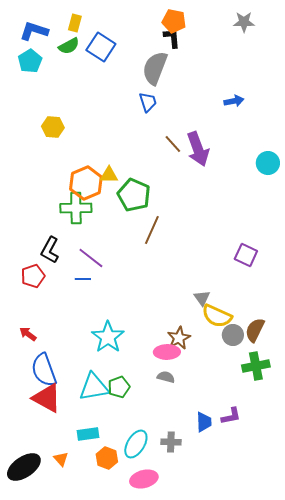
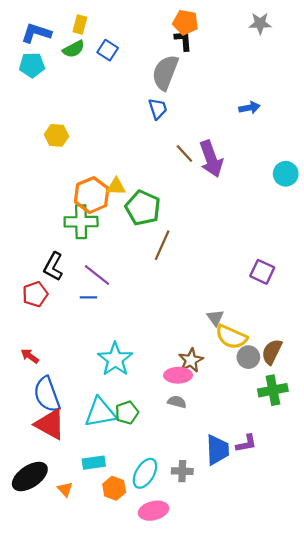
blue square: (101, 47) -> (108, 50), size x0.7
cyan pentagon: (30, 61) -> (32, 65), turned 30
blue trapezoid: (204, 422) -> (217, 450), size x1.4
black ellipse: (24, 467) -> (30, 477), moved

